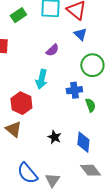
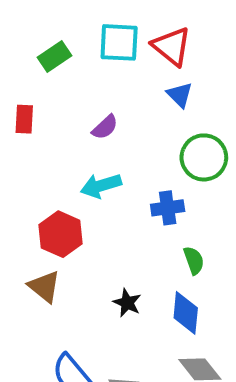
purple semicircle: (52, 50) -> (105, 127), moved
cyan arrow: (41, 79) -> (101, 186), turned 60
green semicircle: (90, 105) -> (194, 260), moved

